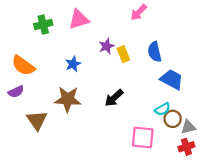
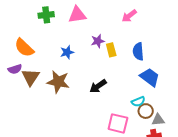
brown triangle: (37, 120) -> (30, 77), moved

